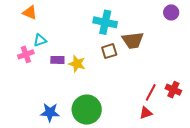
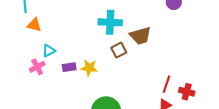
red cross: (173, 90) -> (187, 92), moved

